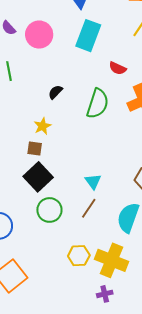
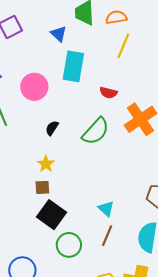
pink circle: (39, 35) -> (34, 87), moved
green semicircle: (98, 104) -> (96, 131), turned 36

